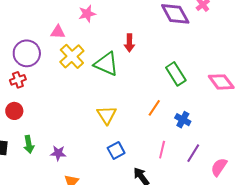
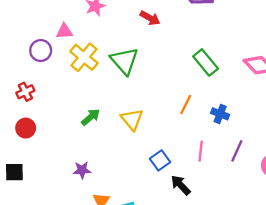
red arrow: (129, 43) -> (150, 18), moved, turned -54
purple circle: (27, 53) -> (41, 51), moved, size x0.7
green triangle: (106, 64) -> (124, 61), turned 32
green arrow: (29, 144) -> (91, 117), moved, turned -114
blue square: (116, 151) -> (160, 160), moved

